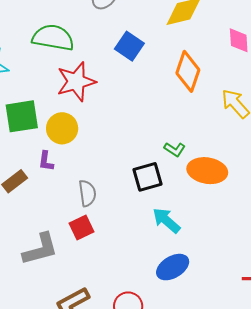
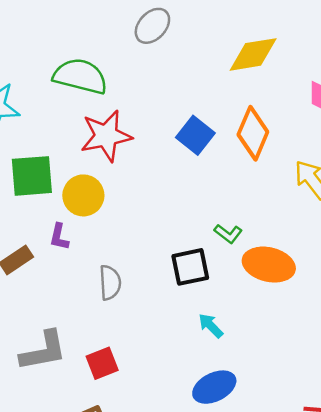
blue square: (129, 46) -> (195, 135), moved
cyan arrow: (166, 220) -> (211, 326), size x0.7
red square: (81, 228) -> (102, 363), moved

